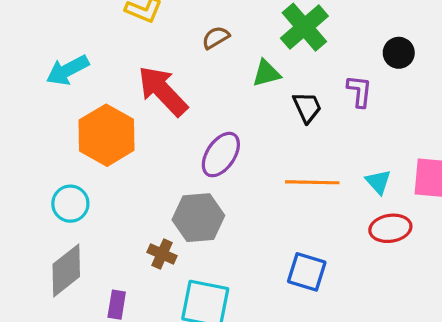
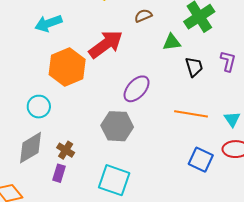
red arrow: (163, 91) -> (106, 44), turned 90
brown cross: (162, 254) -> (66, 150), moved
blue square: (307, 272) -> (201, 160), moved

